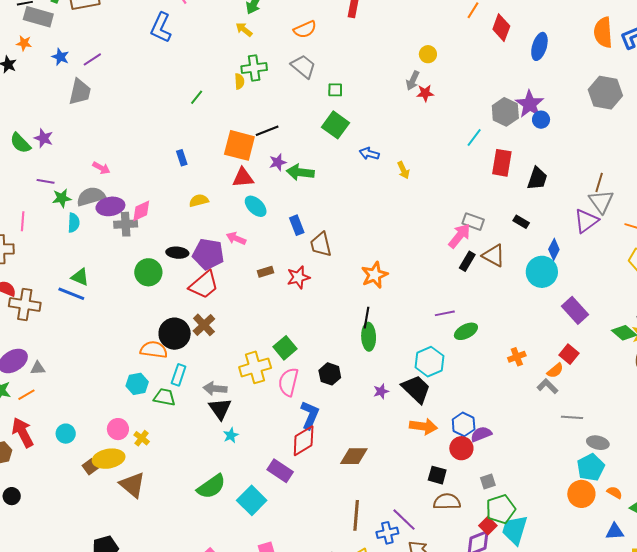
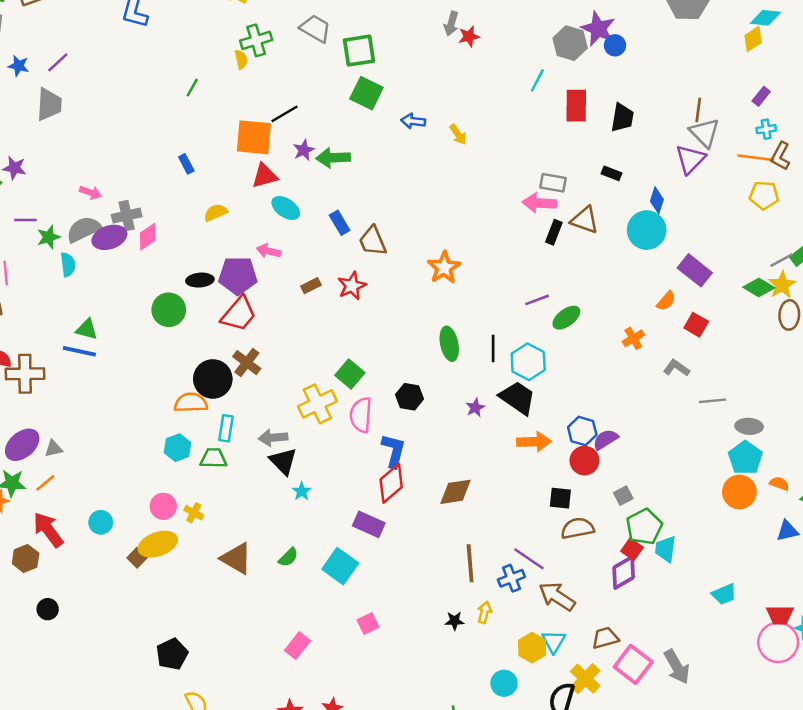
green square: (335, 90) -> (359, 51), size x1.8
gray cross: (126, 224) -> (127, 216), moved
pink arrow: (459, 236) -> (539, 203), turned -116
black line: (366, 318) -> (493, 349), moved
orange semicircle: (555, 371) -> (666, 301), moved
brown triangle: (132, 485) -> (236, 558), moved
green semicircle: (211, 486) -> (288, 557), size x0.6
cyan trapezoid: (515, 530) -> (665, 549), size x0.7

